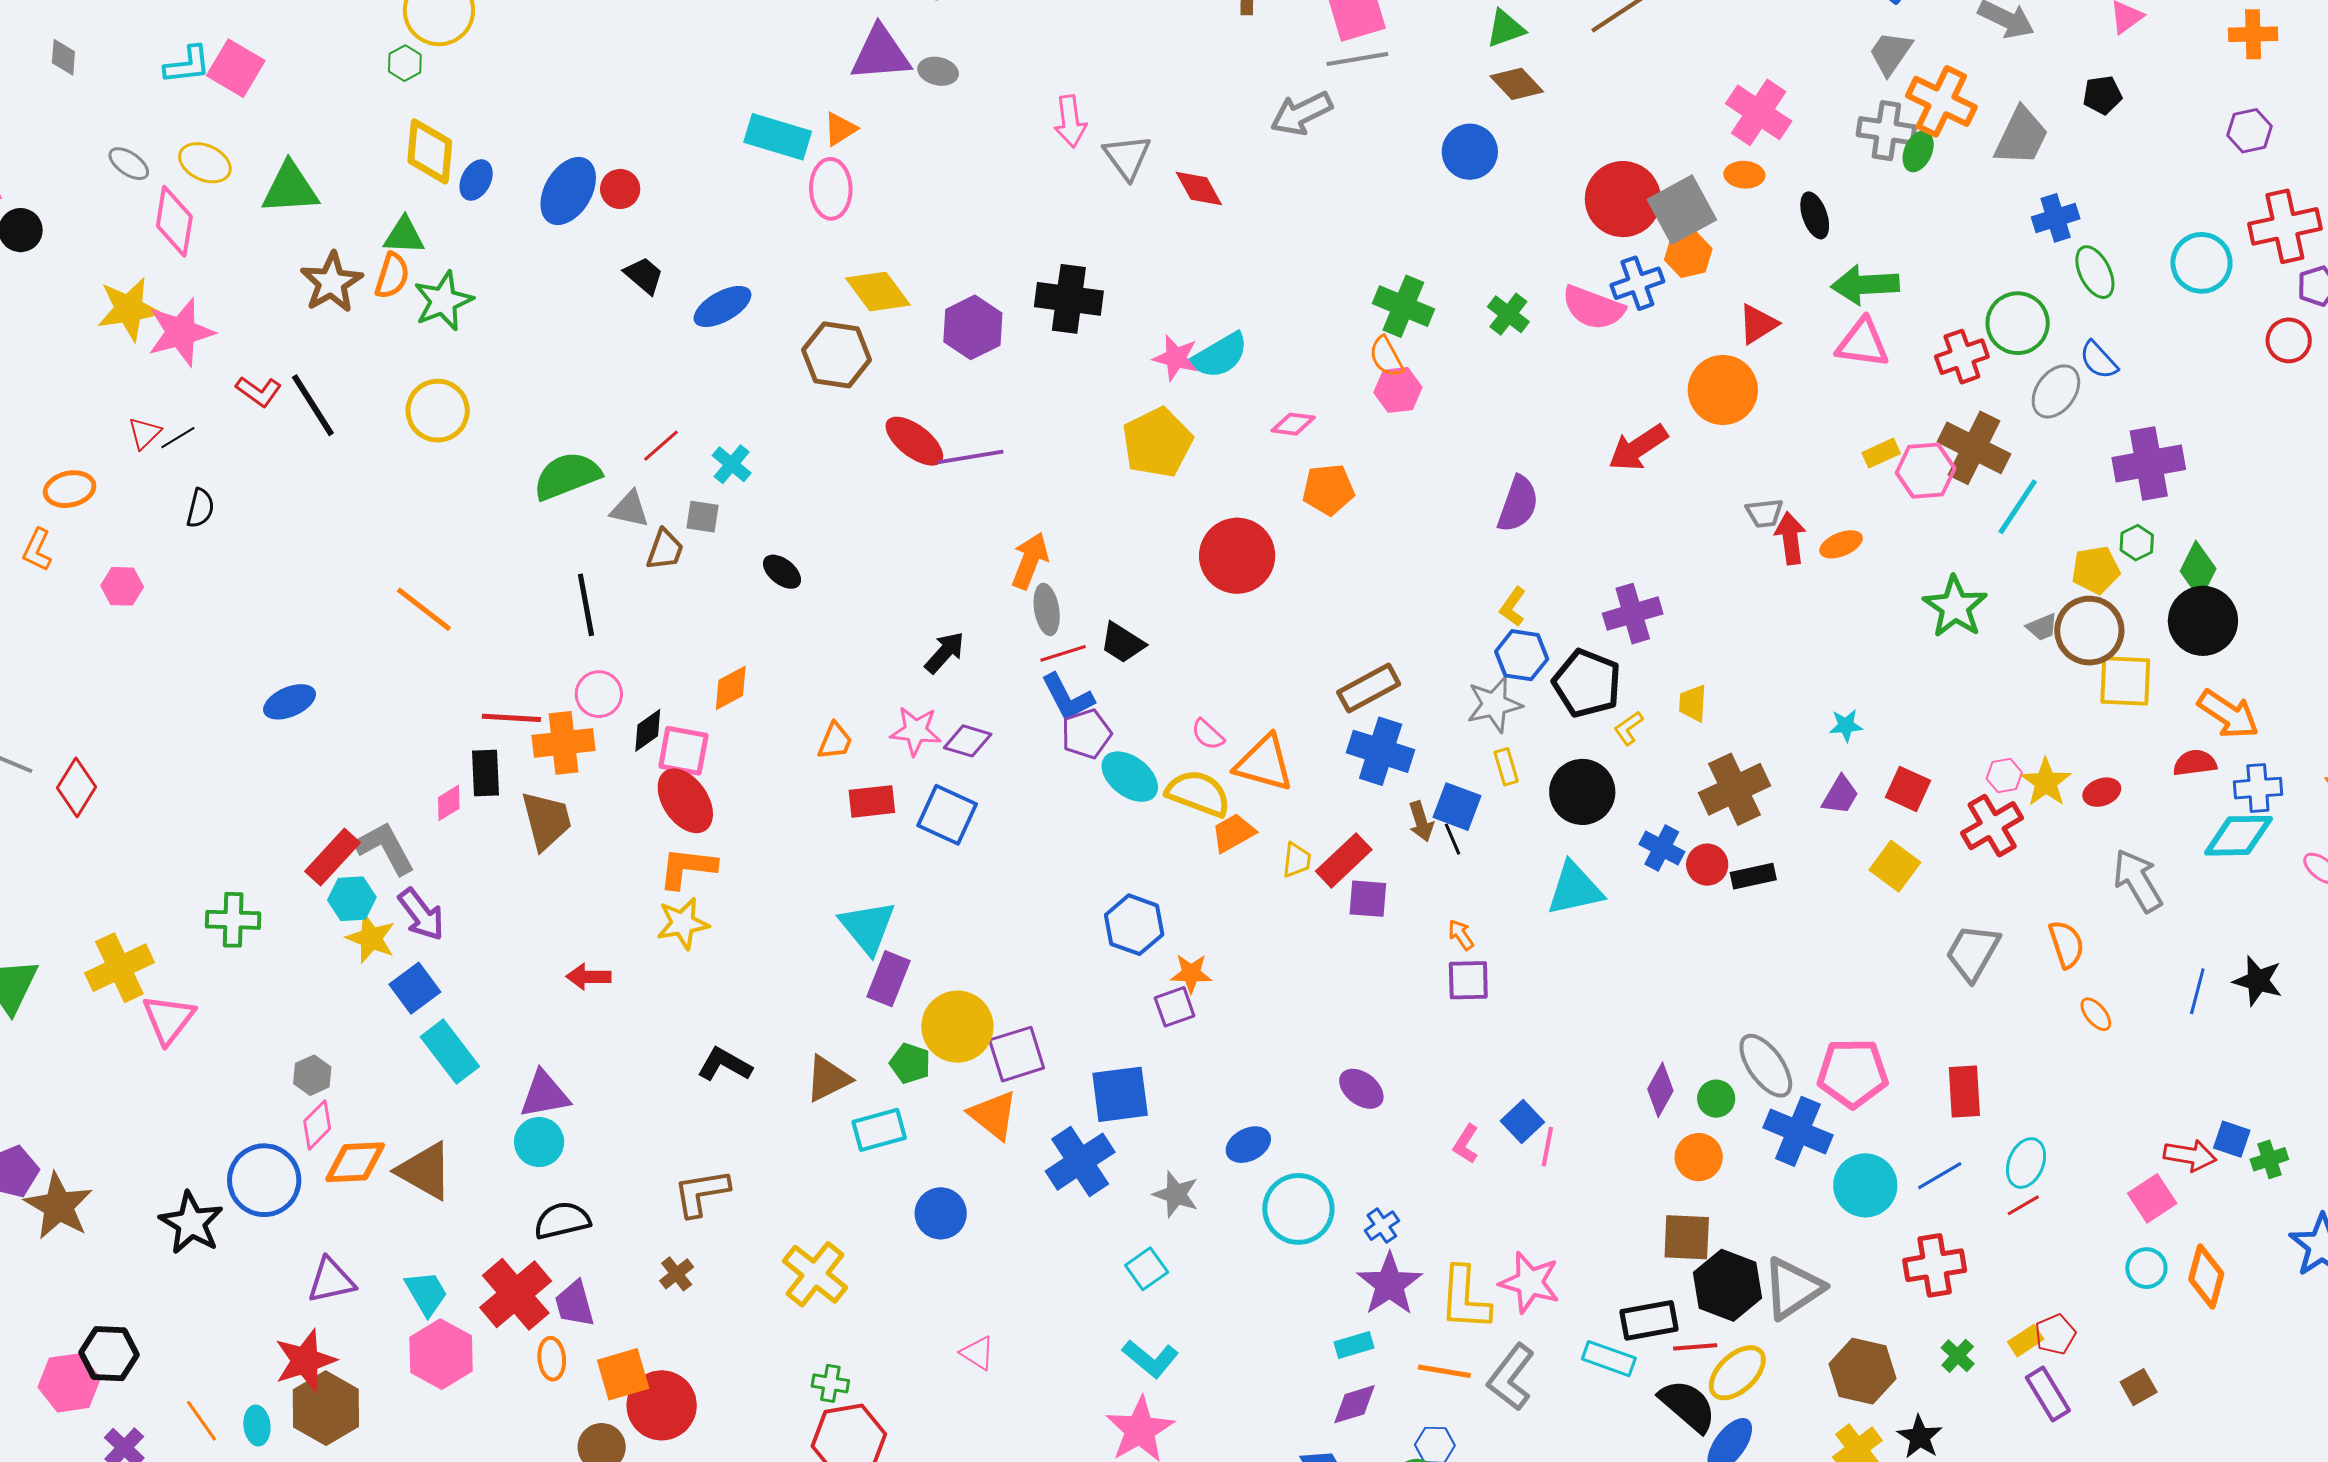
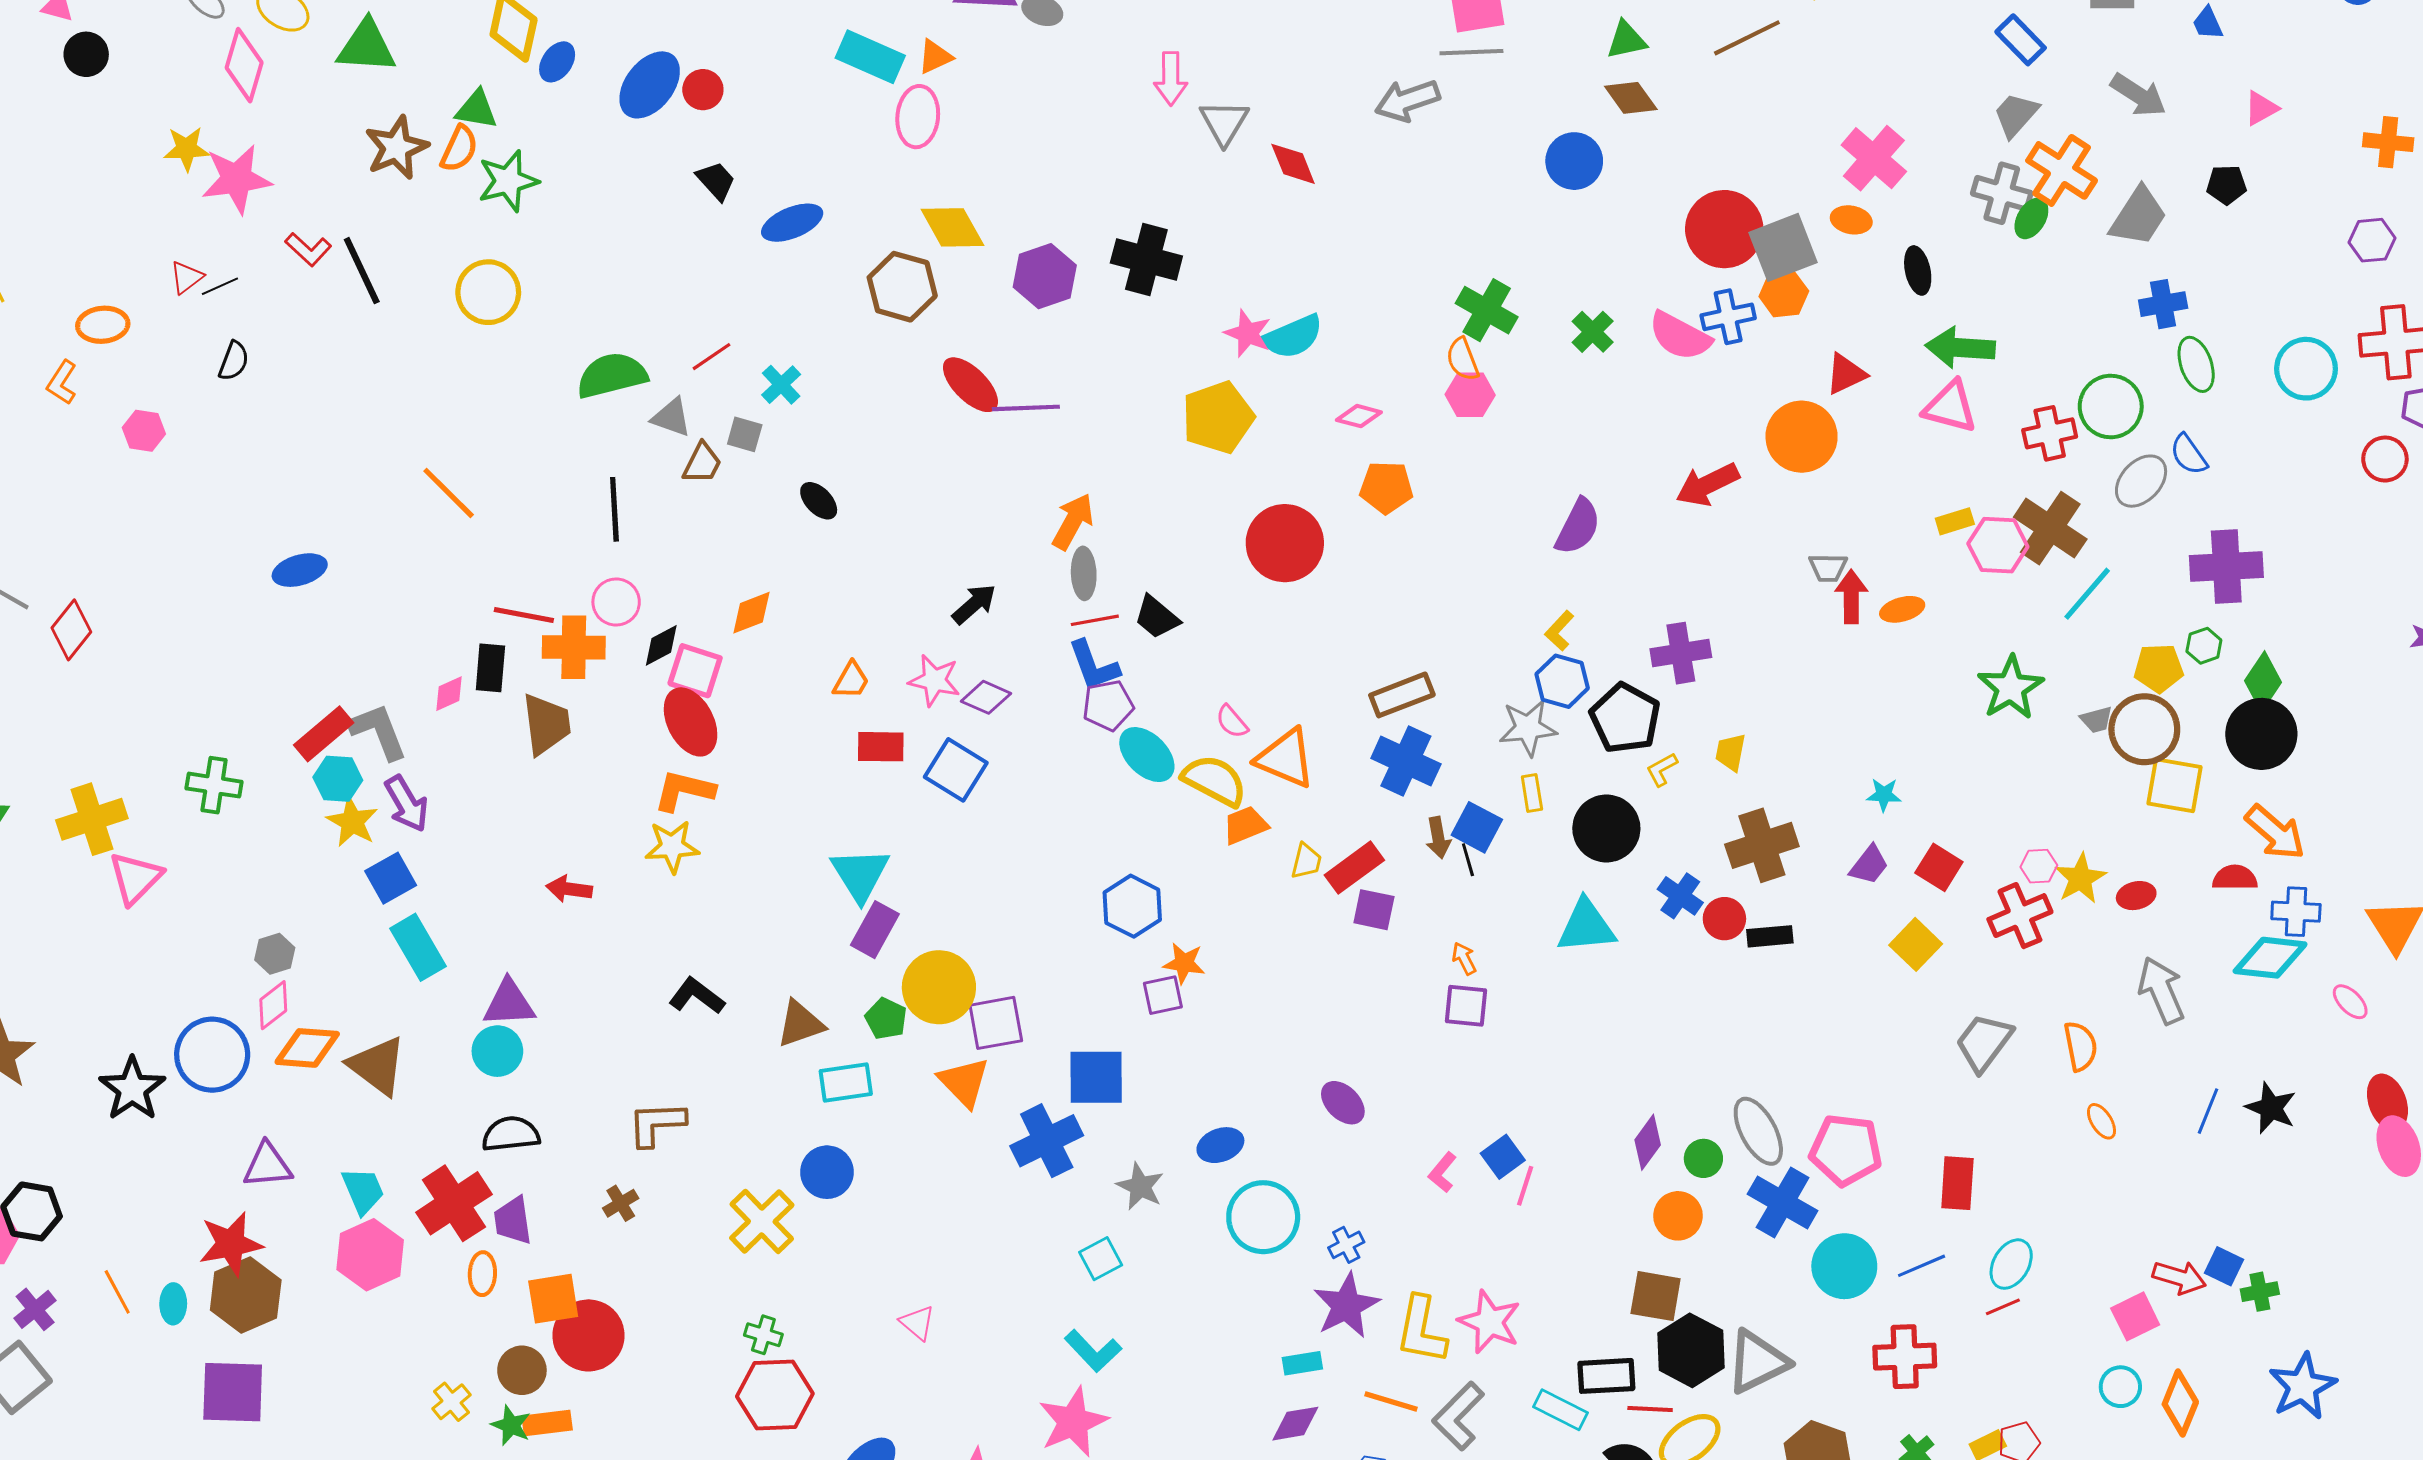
yellow star: (129, 309) -> (186, 149), size x0.7
blue circle: (941, 1213) -> (827, 1172), moved

